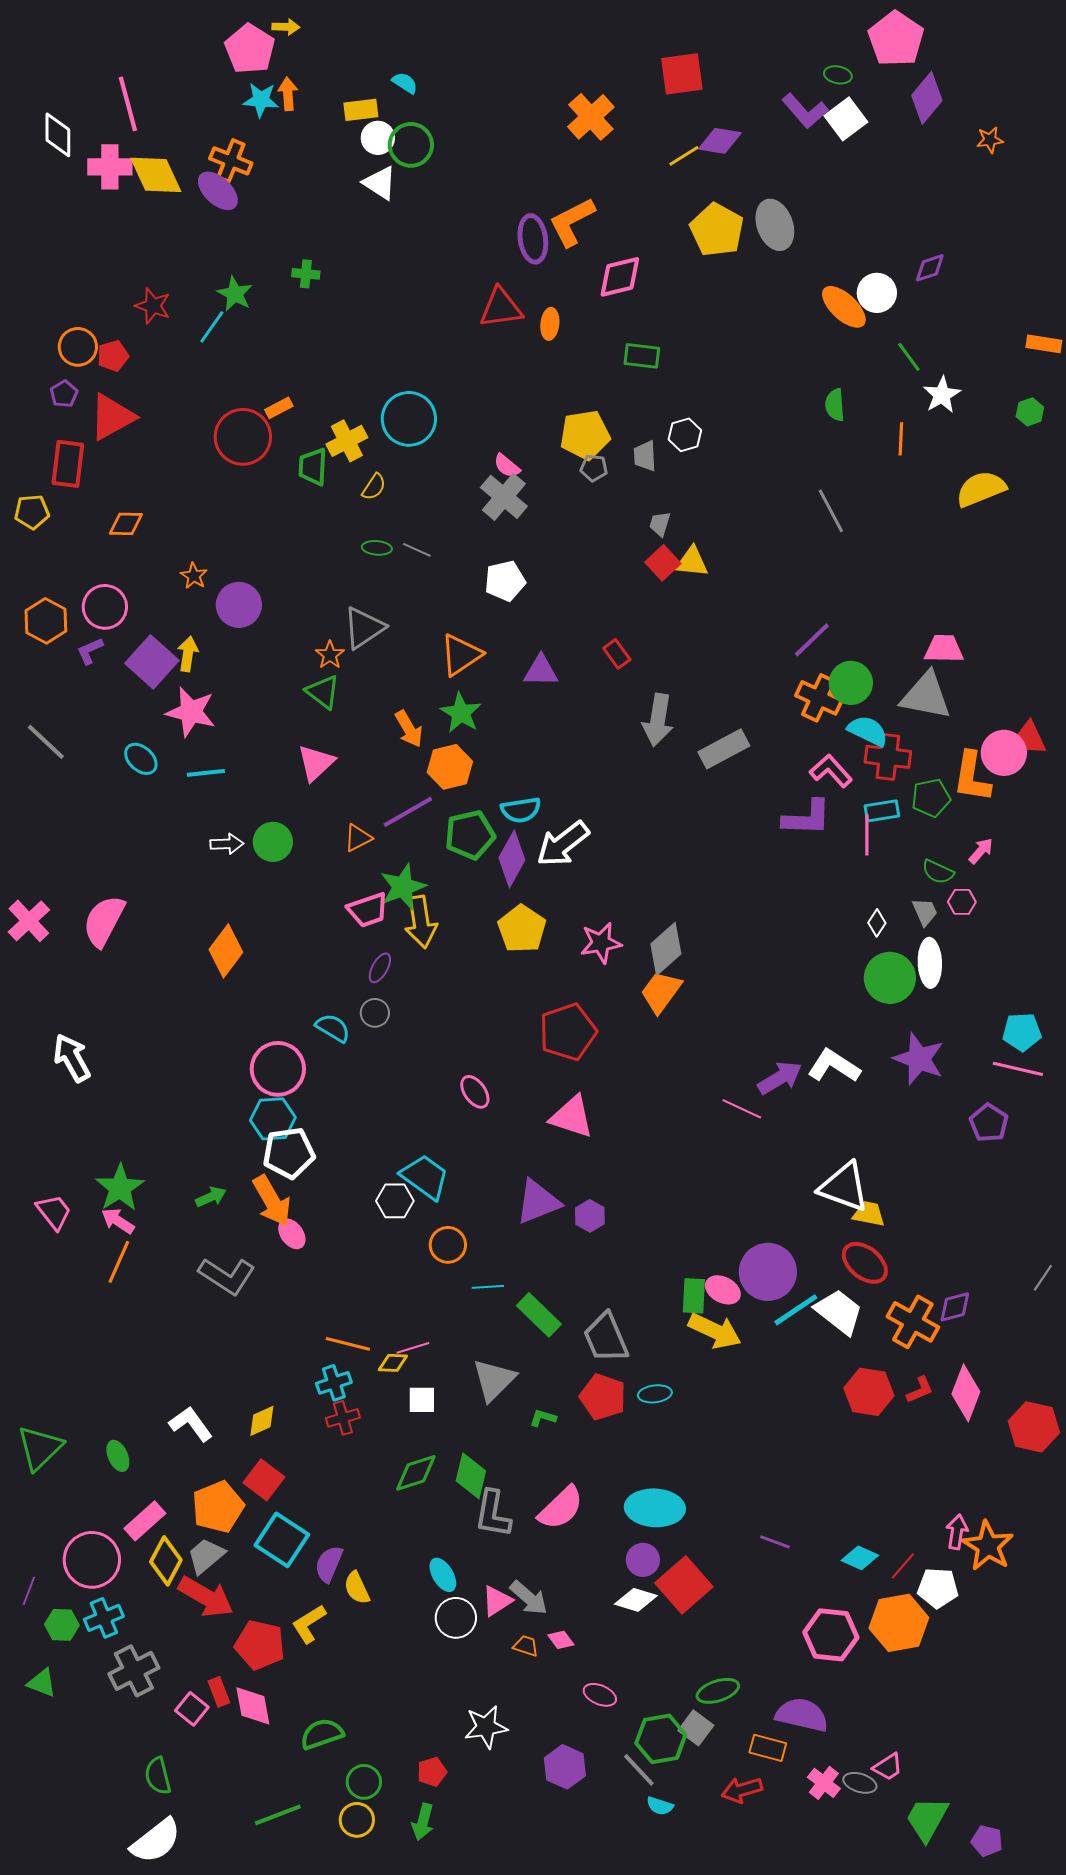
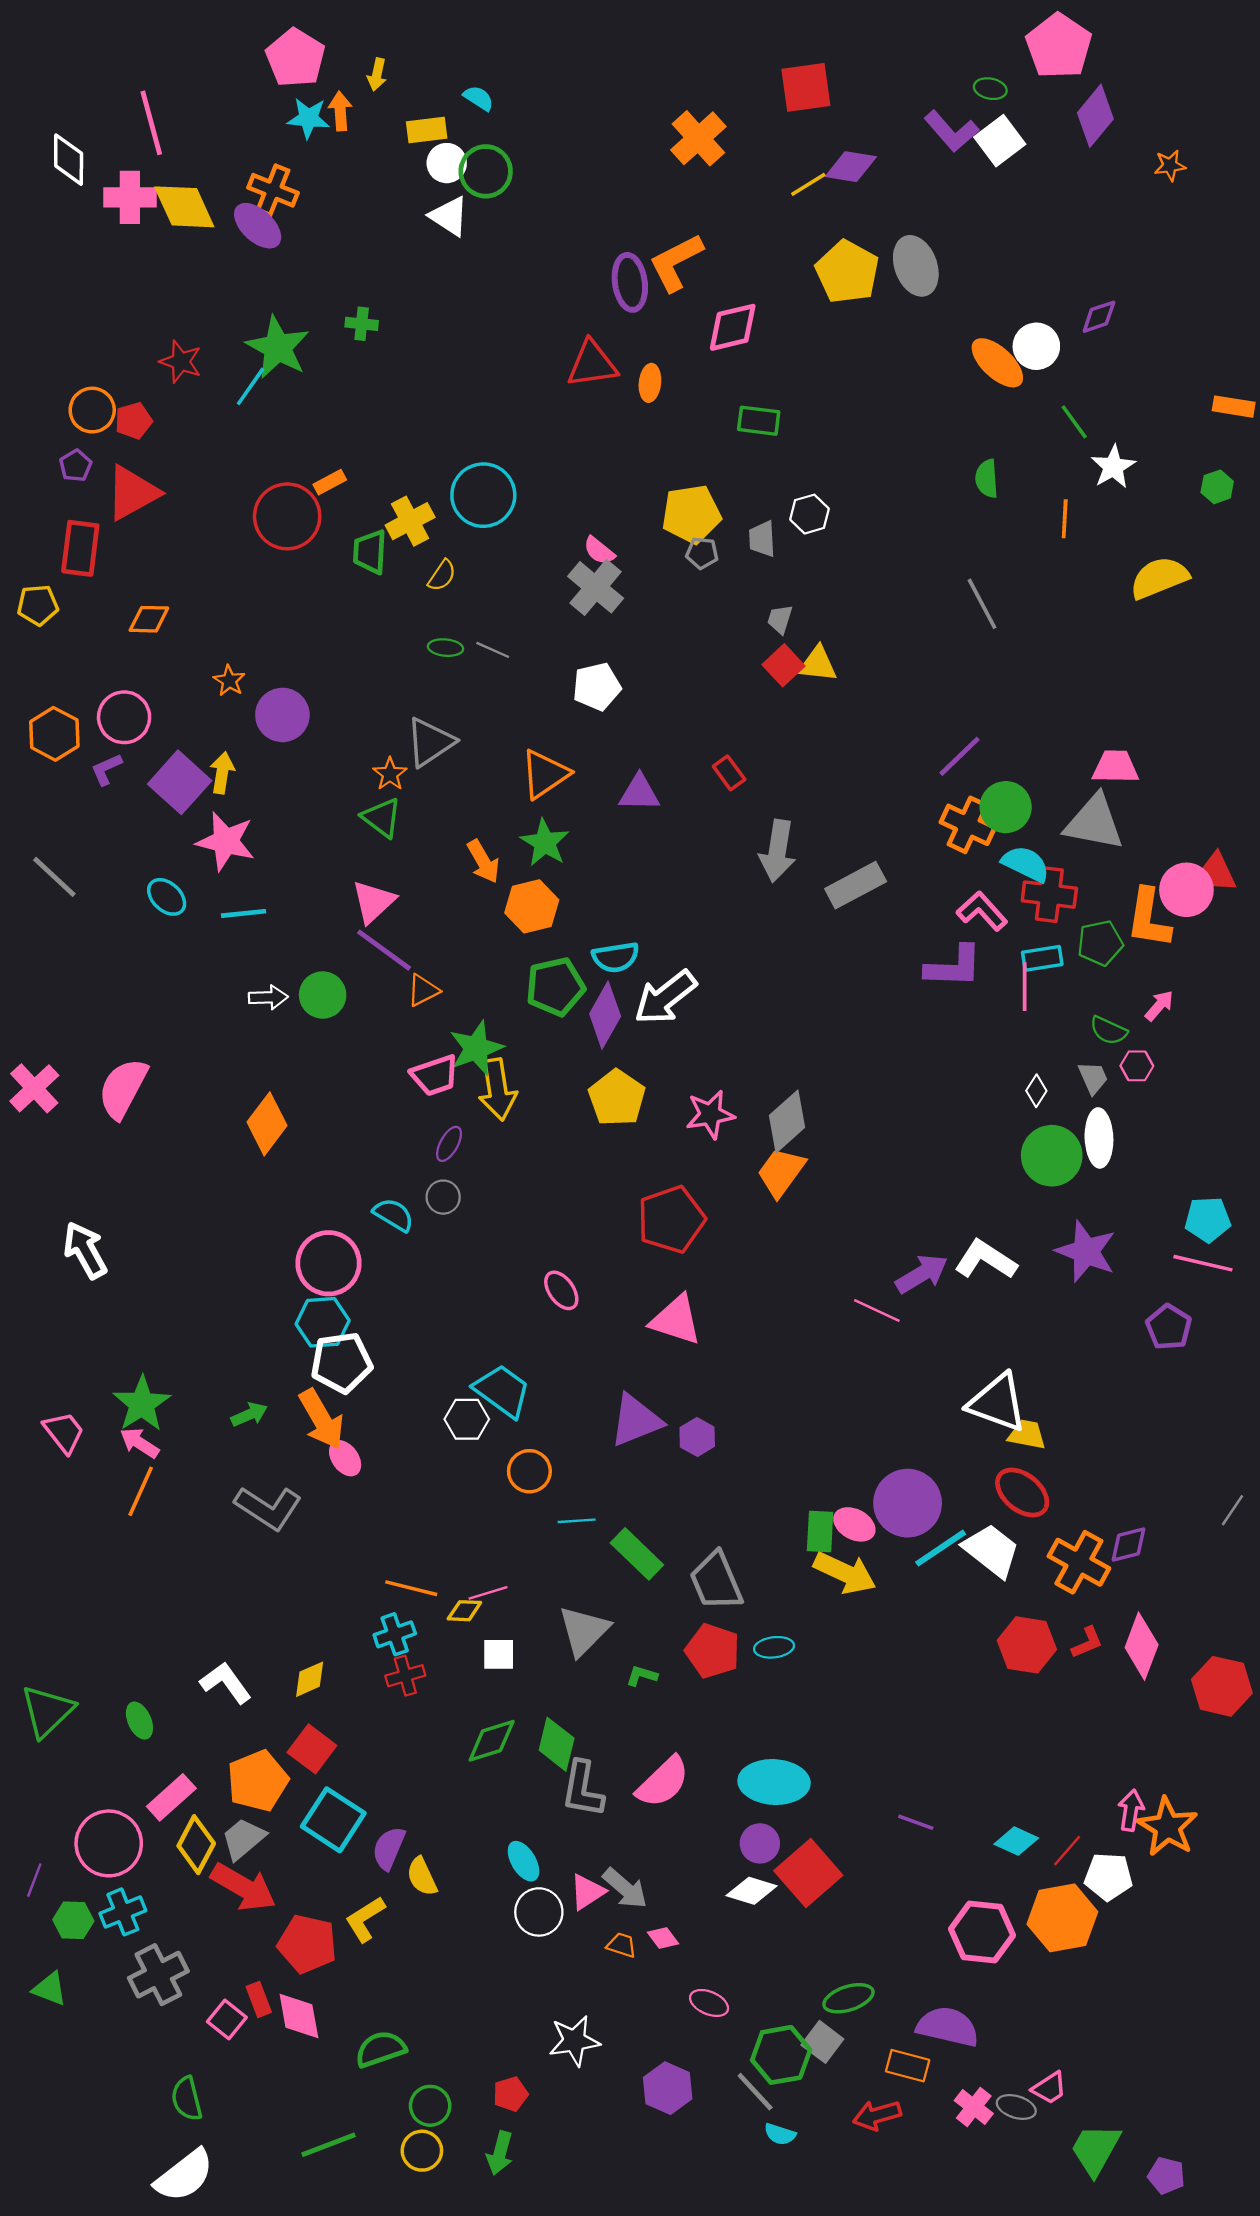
yellow arrow: (286, 27) -> (377, 74), moved, turned 100
green star: (235, 294) -> (278, 347), size x1.5
purple line: (408, 812) -> (384, 950), moved, turned 66

